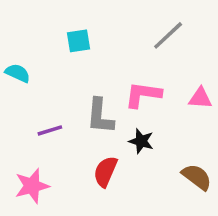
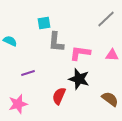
gray line: (168, 35) -> (106, 19), moved
gray L-shape: (100, 116) -> (56, 42), moved
black star: (141, 141) -> (79, 79), size x1.5

